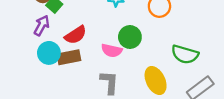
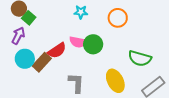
red semicircle: (76, 35) -> (57, 50), moved
pink semicircle: (112, 51) -> (78, 42), moved
brown rectangle: (69, 57) -> (42, 62), turned -36

